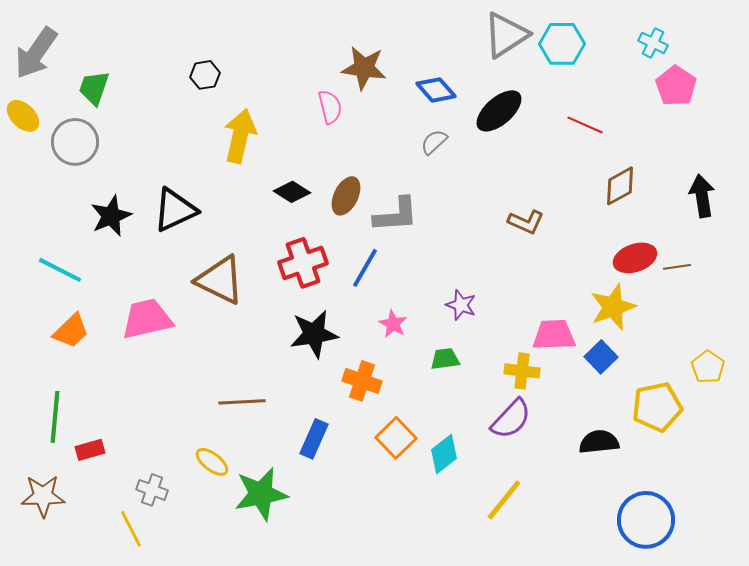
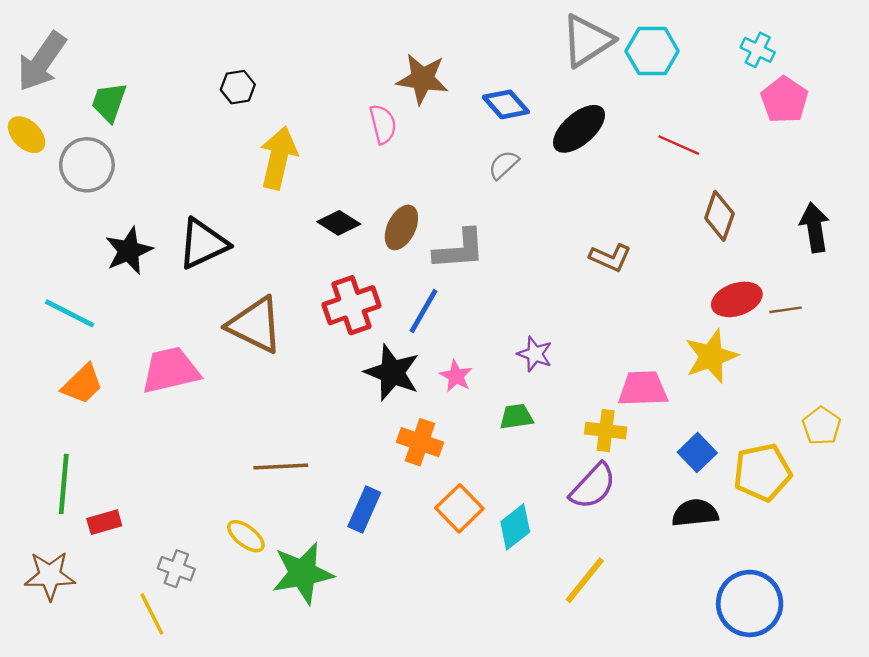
brown diamond: (620, 186) -> (719, 216), turned -42
black star: (314, 334) -> (392, 373), moved, turned 30
blue square: (601, 357) -> (697, 453), moved

